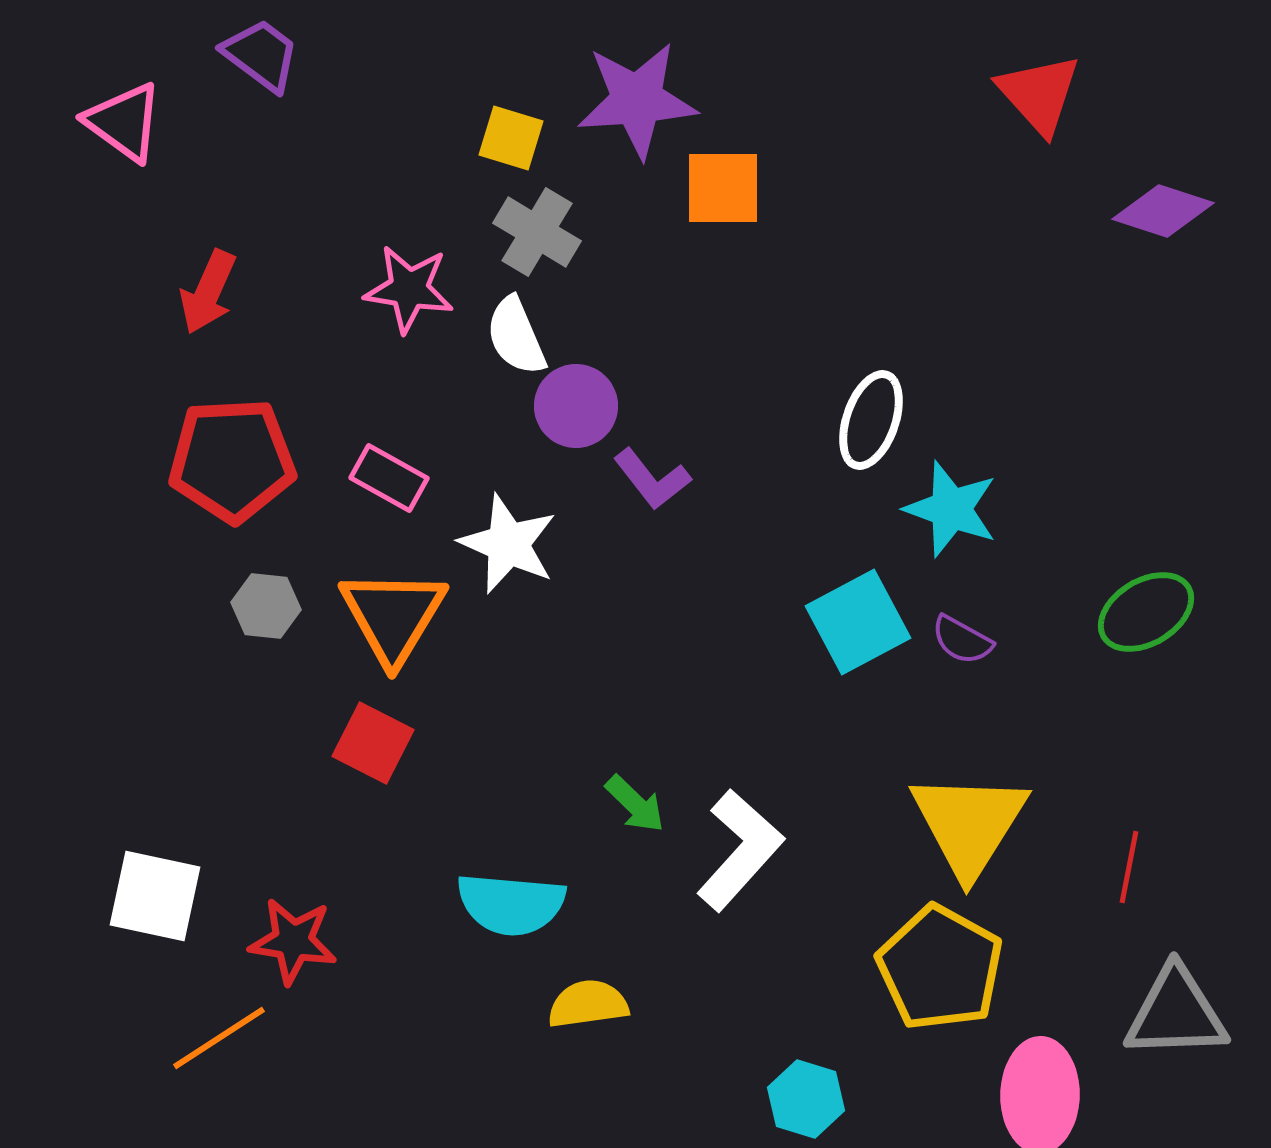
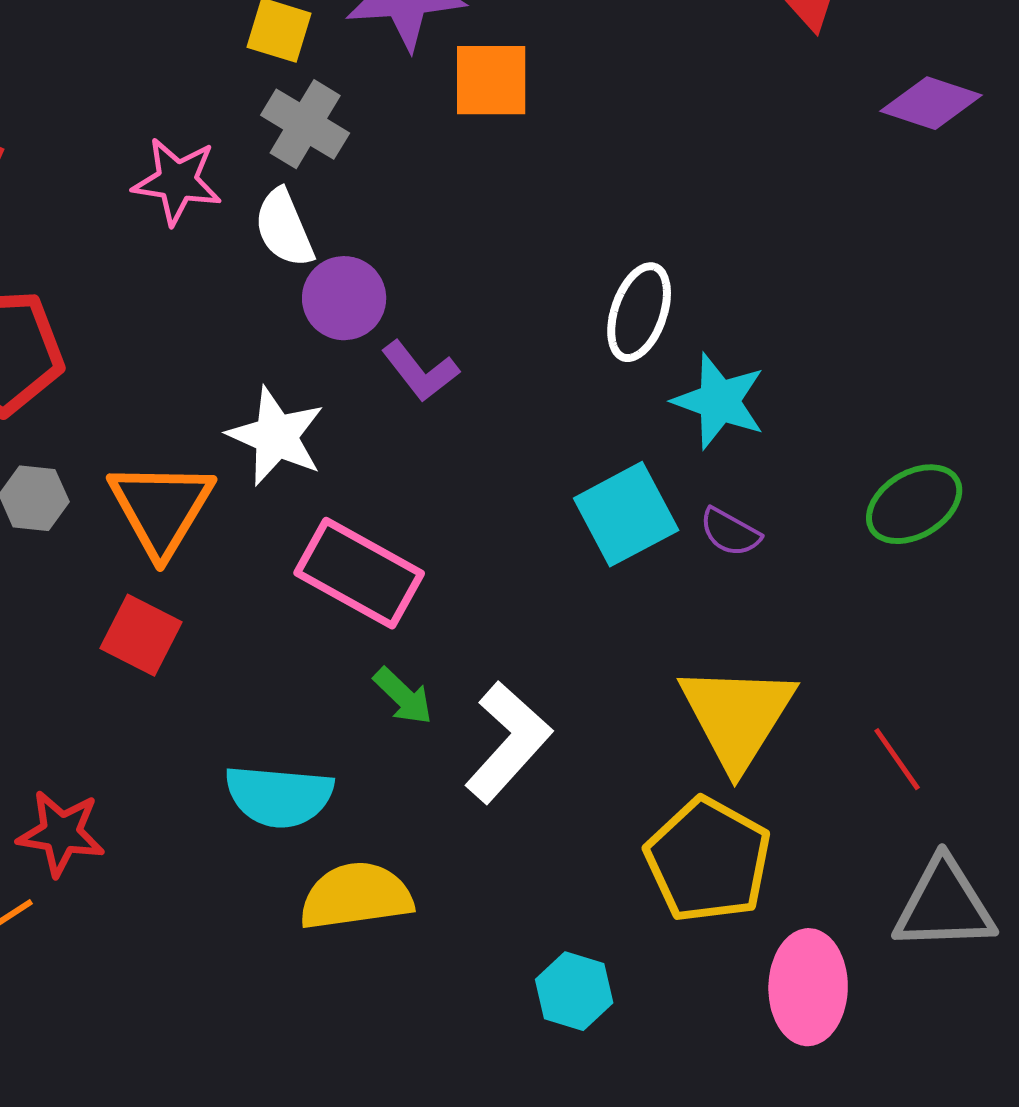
pink rectangle: (389, 478) -> (359, 573), moved, size x1.6
red line: (1129, 867) -> (897, 759), turned -46
yellow semicircle: (588, 1004) -> (356, 896), size x1.4

